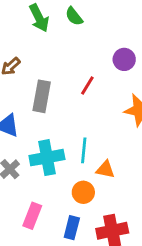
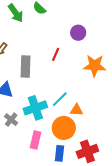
cyan line: (84, 150) -> (60, 99), turned 48
orange circle: (83, 192) -> (64, 128), size x1.5
pink rectangle: (32, 216) -> (36, 140), moved

